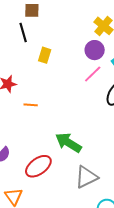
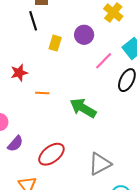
purple circle: (95, 50) -> (84, 35), moved
green arrow: (68, 143) -> (83, 108), moved

